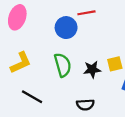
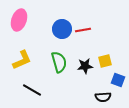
red line: (86, 13) -> (83, 30), moved
black semicircle: (85, 105) -> (103, 97), moved

